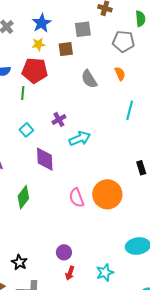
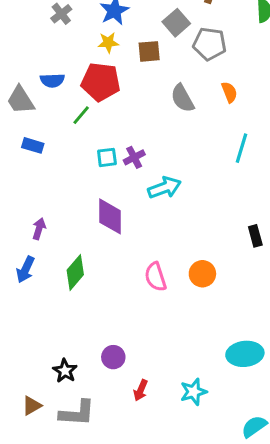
gray square: (83, 29) -> (176, 23), turned -36
gray pentagon: (123, 41) -> (210, 44), moved
green line: (23, 93) -> (81, 115), turned 32
cyan square: (26, 130) -> (107, 157), moved, turned 32
orange circle: (107, 194) -> (202, 274), size x0.6
purple circle: (64, 252) -> (113, 357), moved

